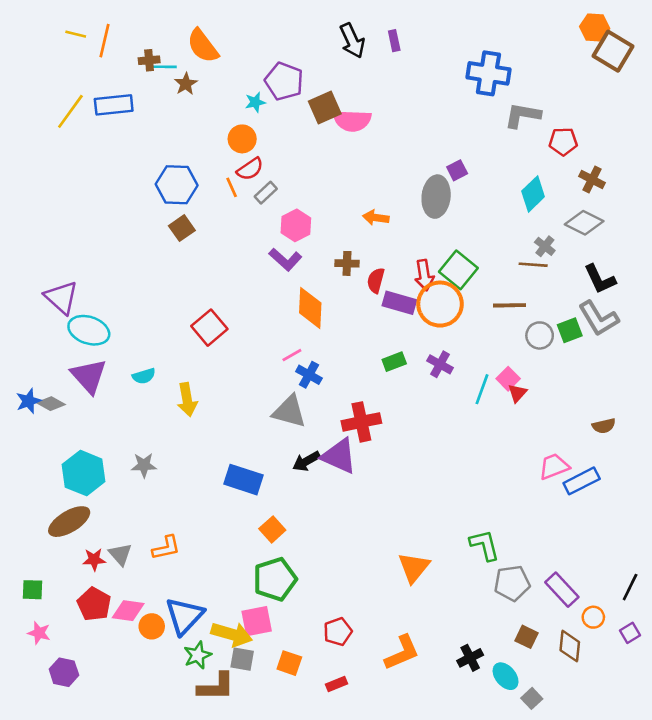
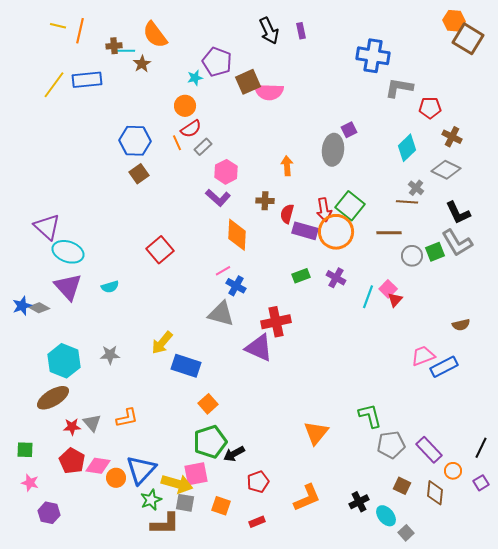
orange arrow: (376, 218) -> (287, 166), turned 78
yellow arrow: (187, 400) -> (162, 343), moved, turned 50
black arrow: (306, 461) -> (234, 454), moved

